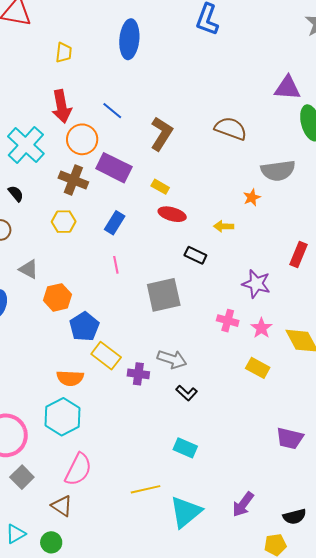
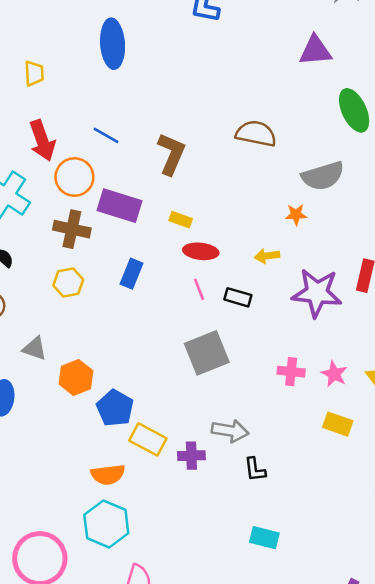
purple triangle: (287, 88) -> (315, 51), moved
orange star: (252, 197) -> (296, 215), turned 30
pink line: (116, 265) -> (199, 289), moved
purple star: (256, 284) -> (317, 293), moved, size x1.4
black L-shape: (187, 393) -> (255, 469), turned 50

